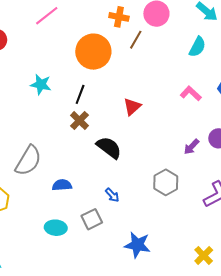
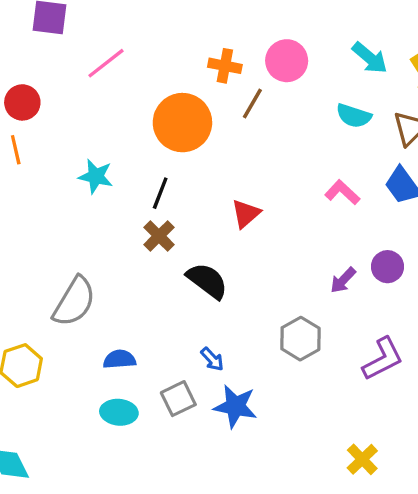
cyan semicircle: (197, 47) -> (354, 116), turned 80
blue semicircle: (62, 185) -> (120, 359), moved
blue star: (137, 245) -> (235, 406), moved

